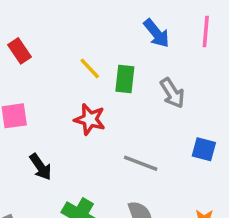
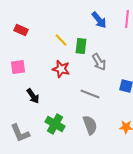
red rectangle: (19, 51) -> (21, 30), turned -32
gray arrow: (172, 93) -> (99, 62), moved

